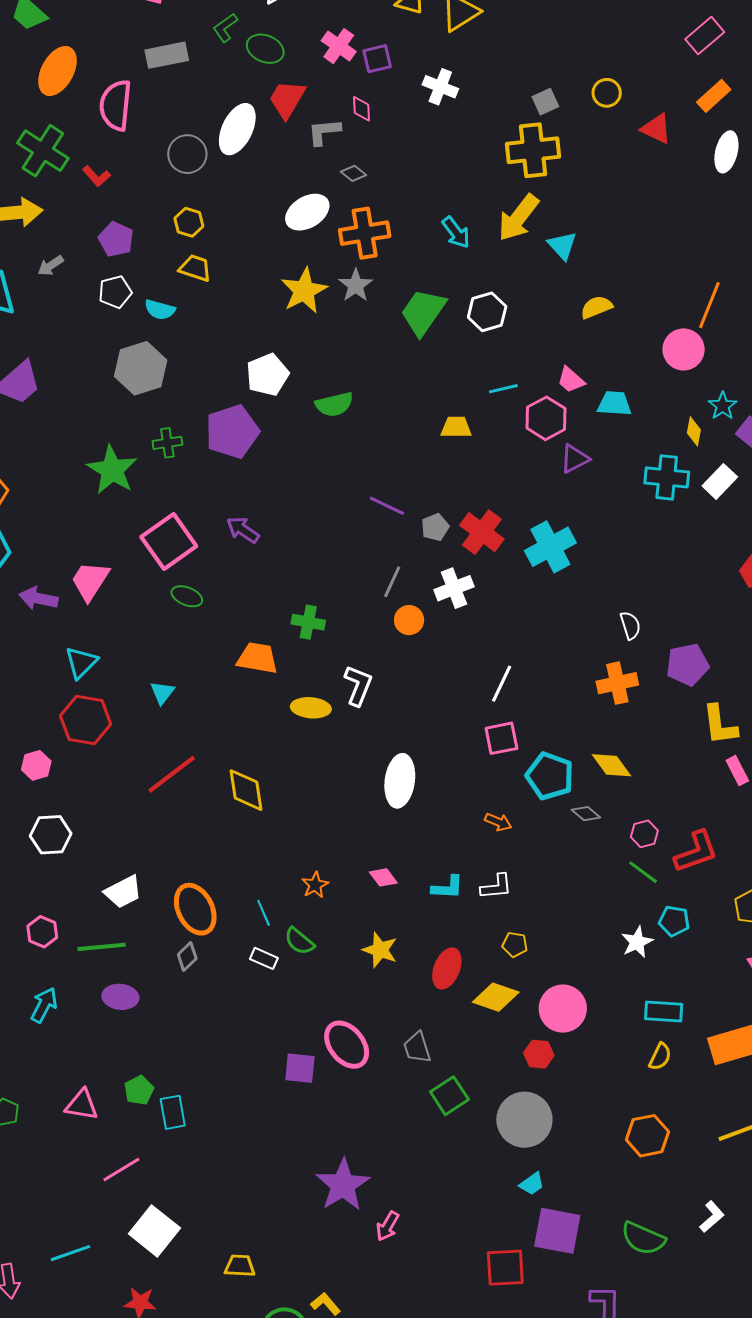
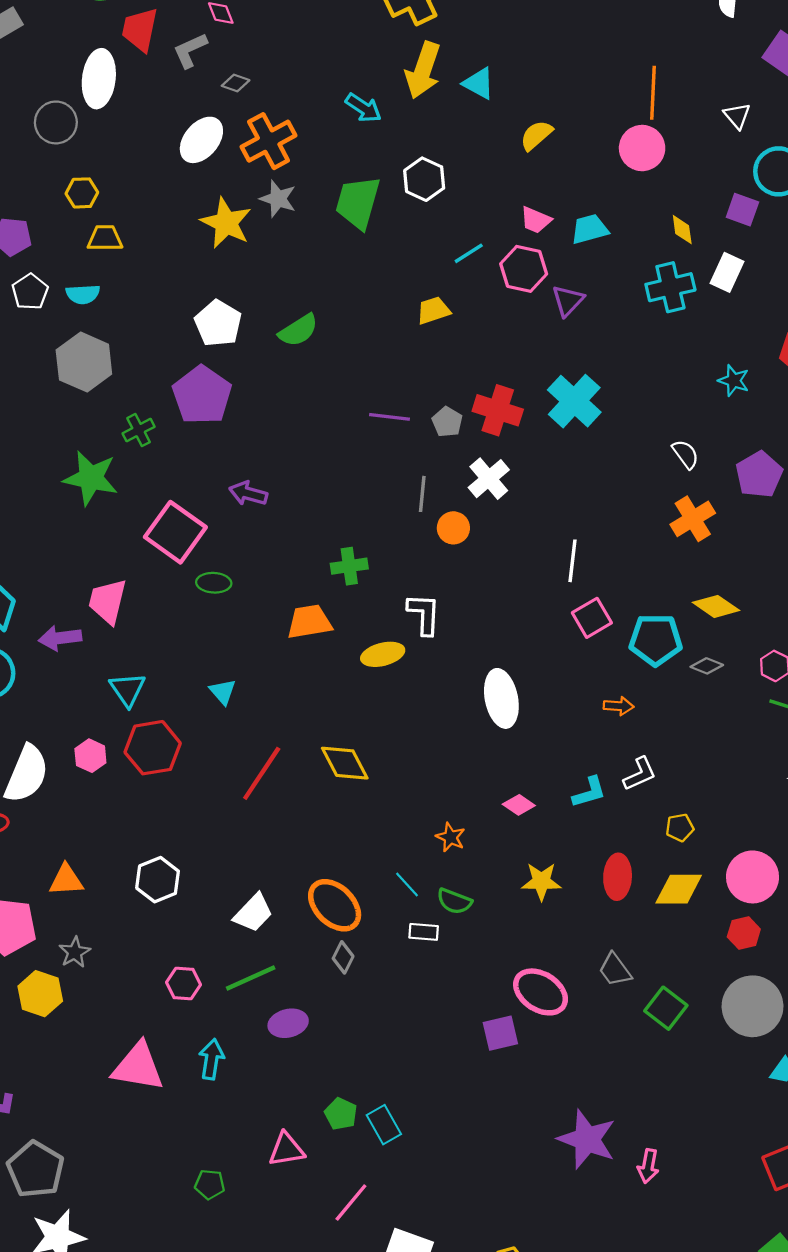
cyan star: (723, 406) -> (734, 381), moved
pink hexagon: (36, 765) -> (90, 756), moved

